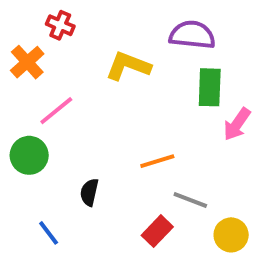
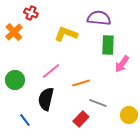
pink line: (56, 111) -> (51, 71), moved
black semicircle: (89, 192) -> (46, 99), size x1.6
yellow circle: (231, 235) -> (129, 115), moved

